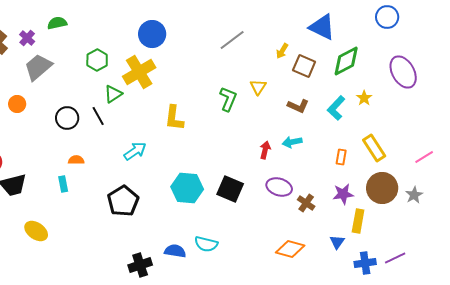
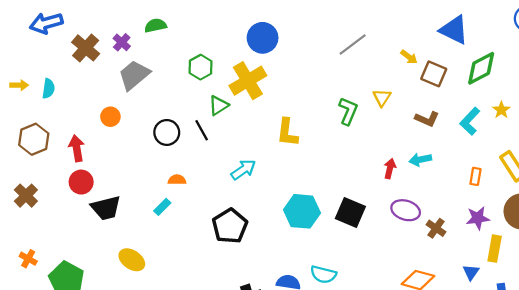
yellow arrow: (282, 51) -> (409, 57), turned -84
cyan rectangle: (63, 184) -> (162, 207), turned 56

